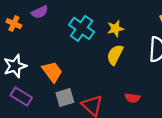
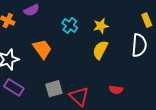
cyan cross: (82, 28) -> (70, 25), size x0.7
orange trapezoid: (52, 72) -> (42, 49), moved

